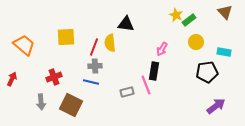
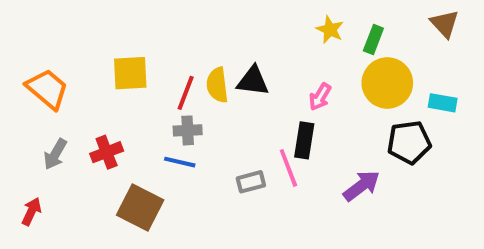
yellow star: (176, 15) -> (330, 30), moved
green rectangle: (189, 20) -> (373, 39), turned -32
black triangle: (126, 24) -> (253, 81), moved
yellow circle: (196, 42) -> (387, 83), size x1.6
red arrow: (12, 79) -> (31, 211), moved
gray arrow: (41, 102) -> (55, 154), moved, turned 35
purple arrow: (216, 106) -> (362, 186), moved

